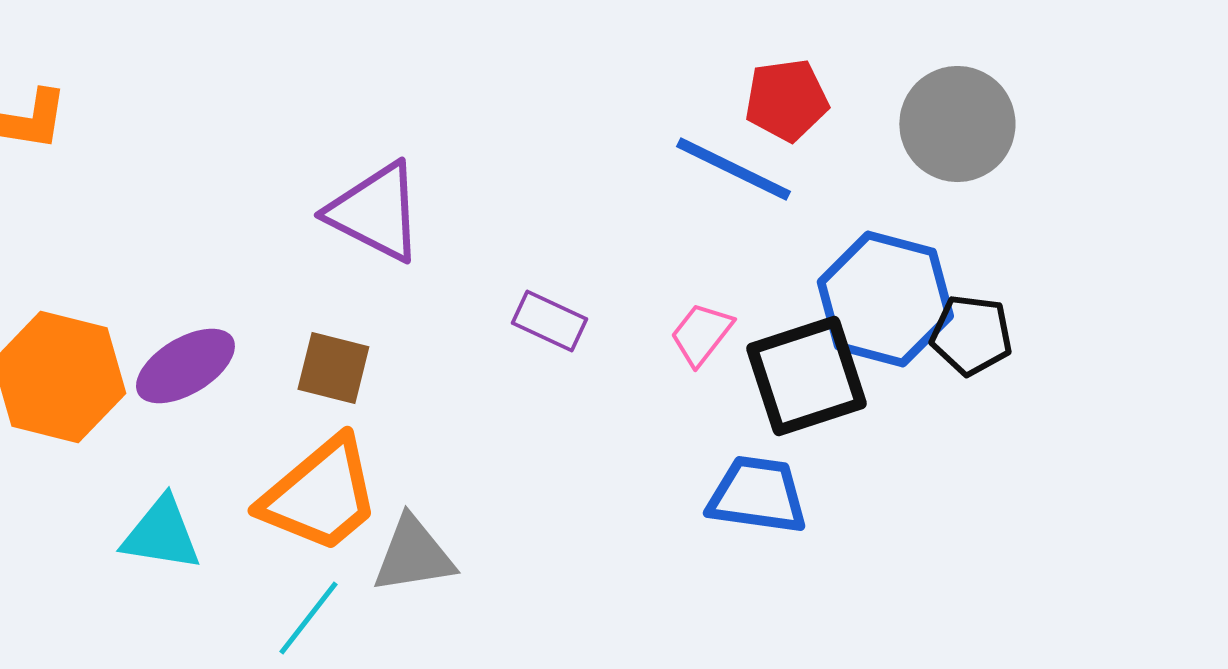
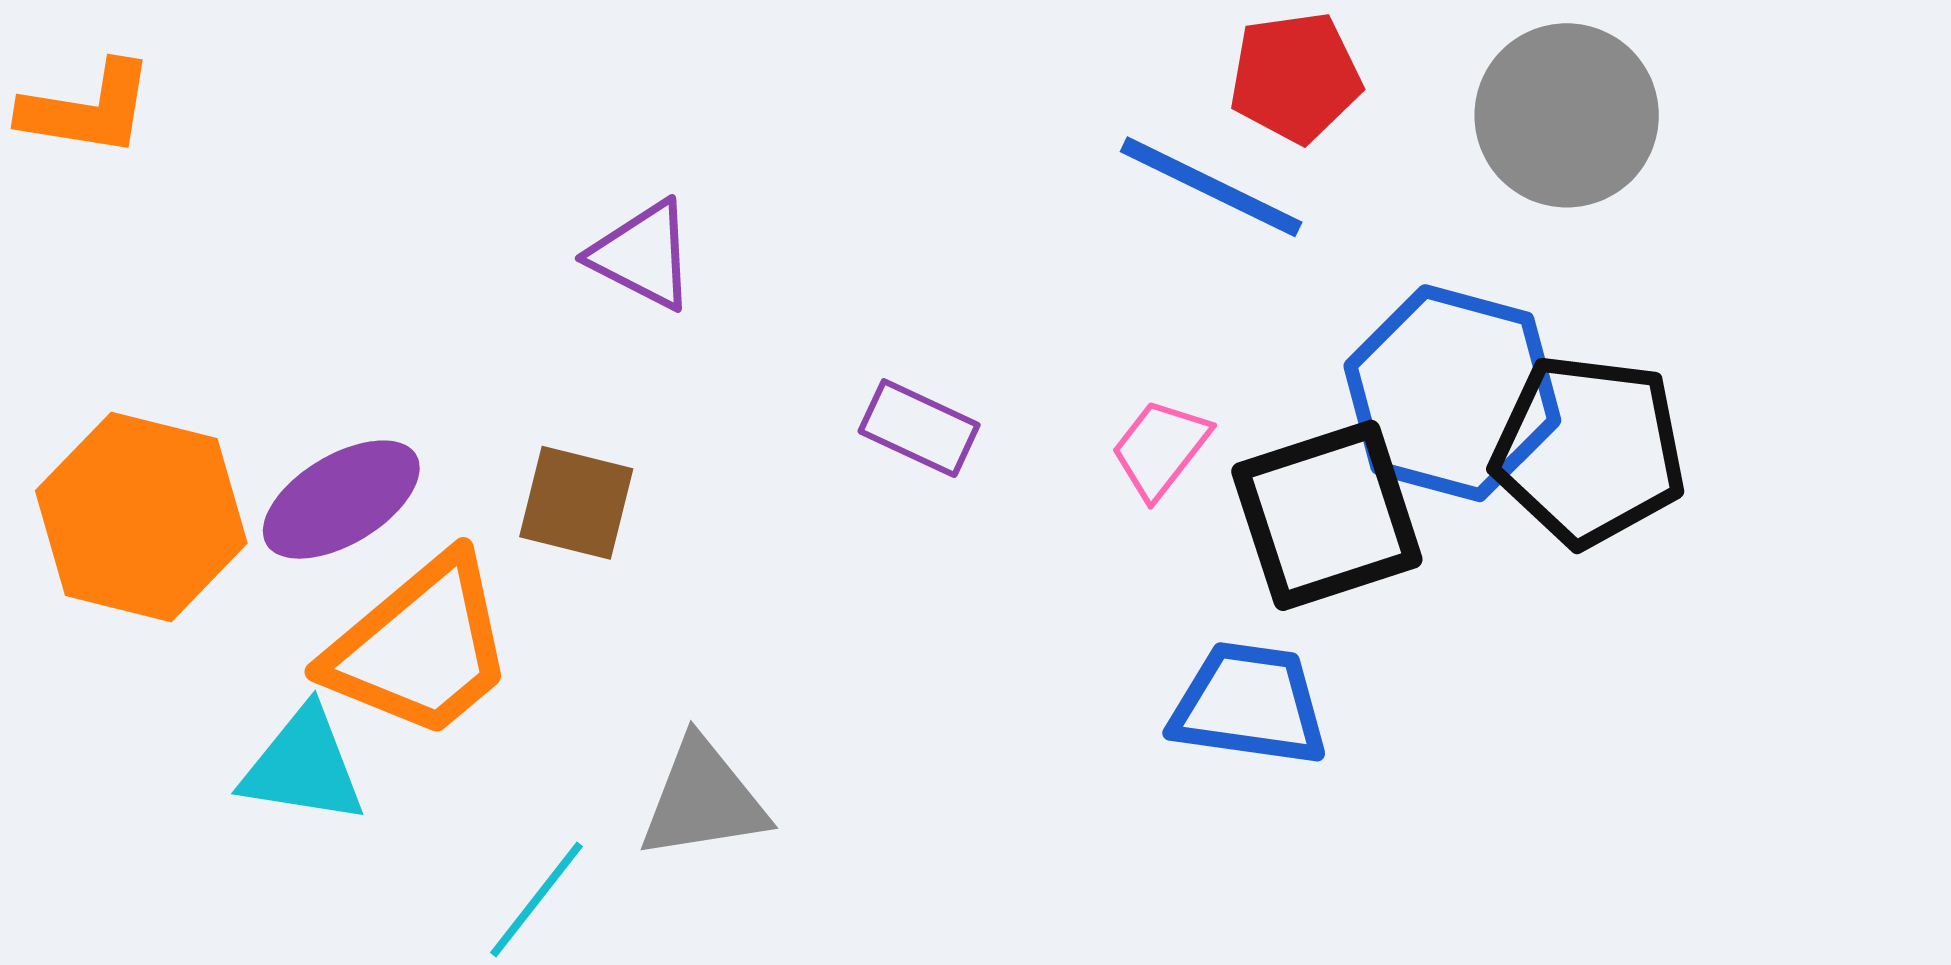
purple triangle: (375, 212) -> (643, 255), size x0.7
black pentagon: (971, 335) -> (1589, 450), size x1.5
orange trapezoid: (320, 495) -> (421, 647), moved

